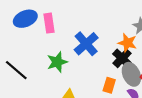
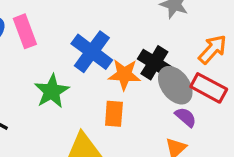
orange star: (127, 43) -> (124, 75), moved
orange rectangle: (109, 85) -> (114, 114), moved

